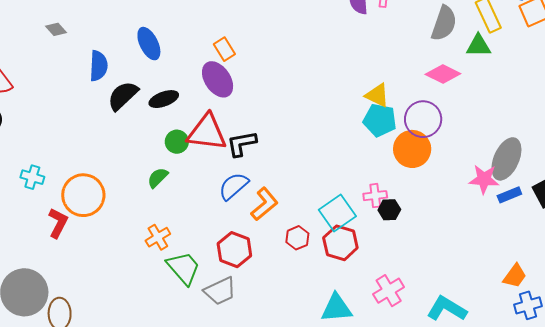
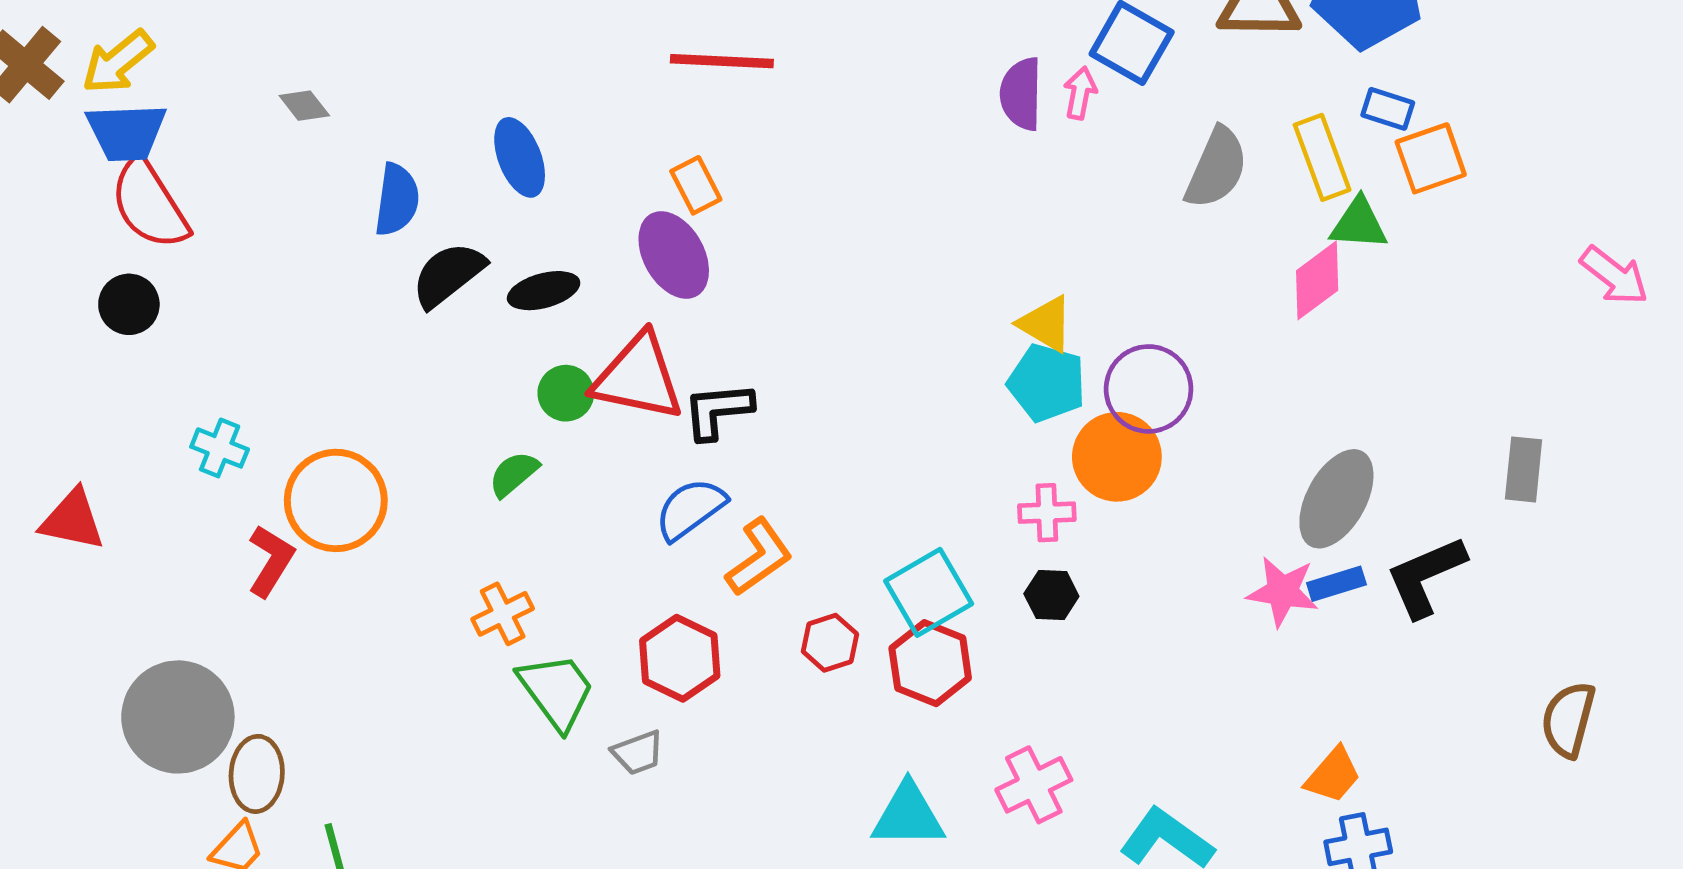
green triangle: (478, 46) -> (1359, 224), moved
pink diamond: (443, 74) -> (1317, 280), moved, turned -68
pink star: (484, 179) -> (1283, 592), moved
pink cross: (375, 196) -> (1047, 513), moved
gray trapezoid: (220, 291) -> (638, 753), size x0.7

